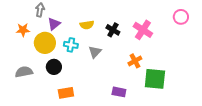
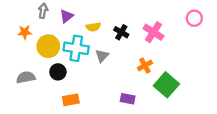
purple triangle: (54, 24) -> (67, 16), moved
cyan cross: (71, 45) -> (76, 48), size x1.6
green square: (155, 79) -> (166, 85), turned 35

